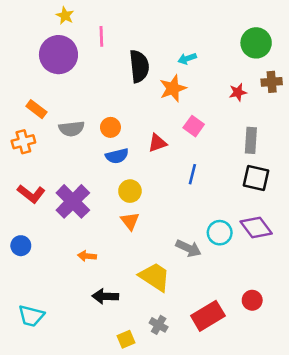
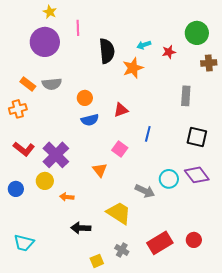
red star: (238, 92) -> (169, 52), moved
pink square: (194, 126) -> (120, 149), moved
gray semicircle: (71, 129) -> (52, 84), moved
gray rectangle: (251, 140) -> (186, 96), moved
yellow circle: (130, 191) -> (45, 181), moved
red circle: (252, 300) -> (194, 240), moved

